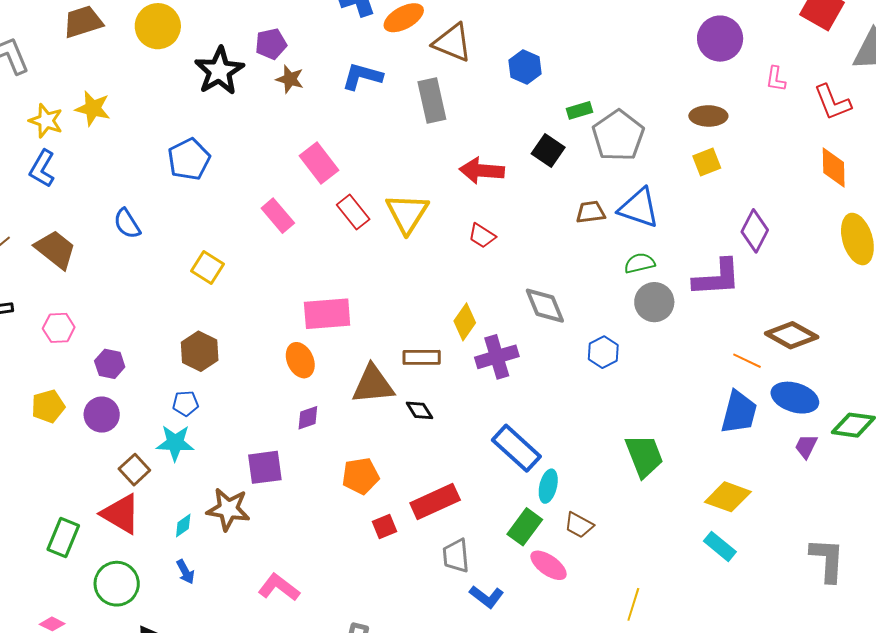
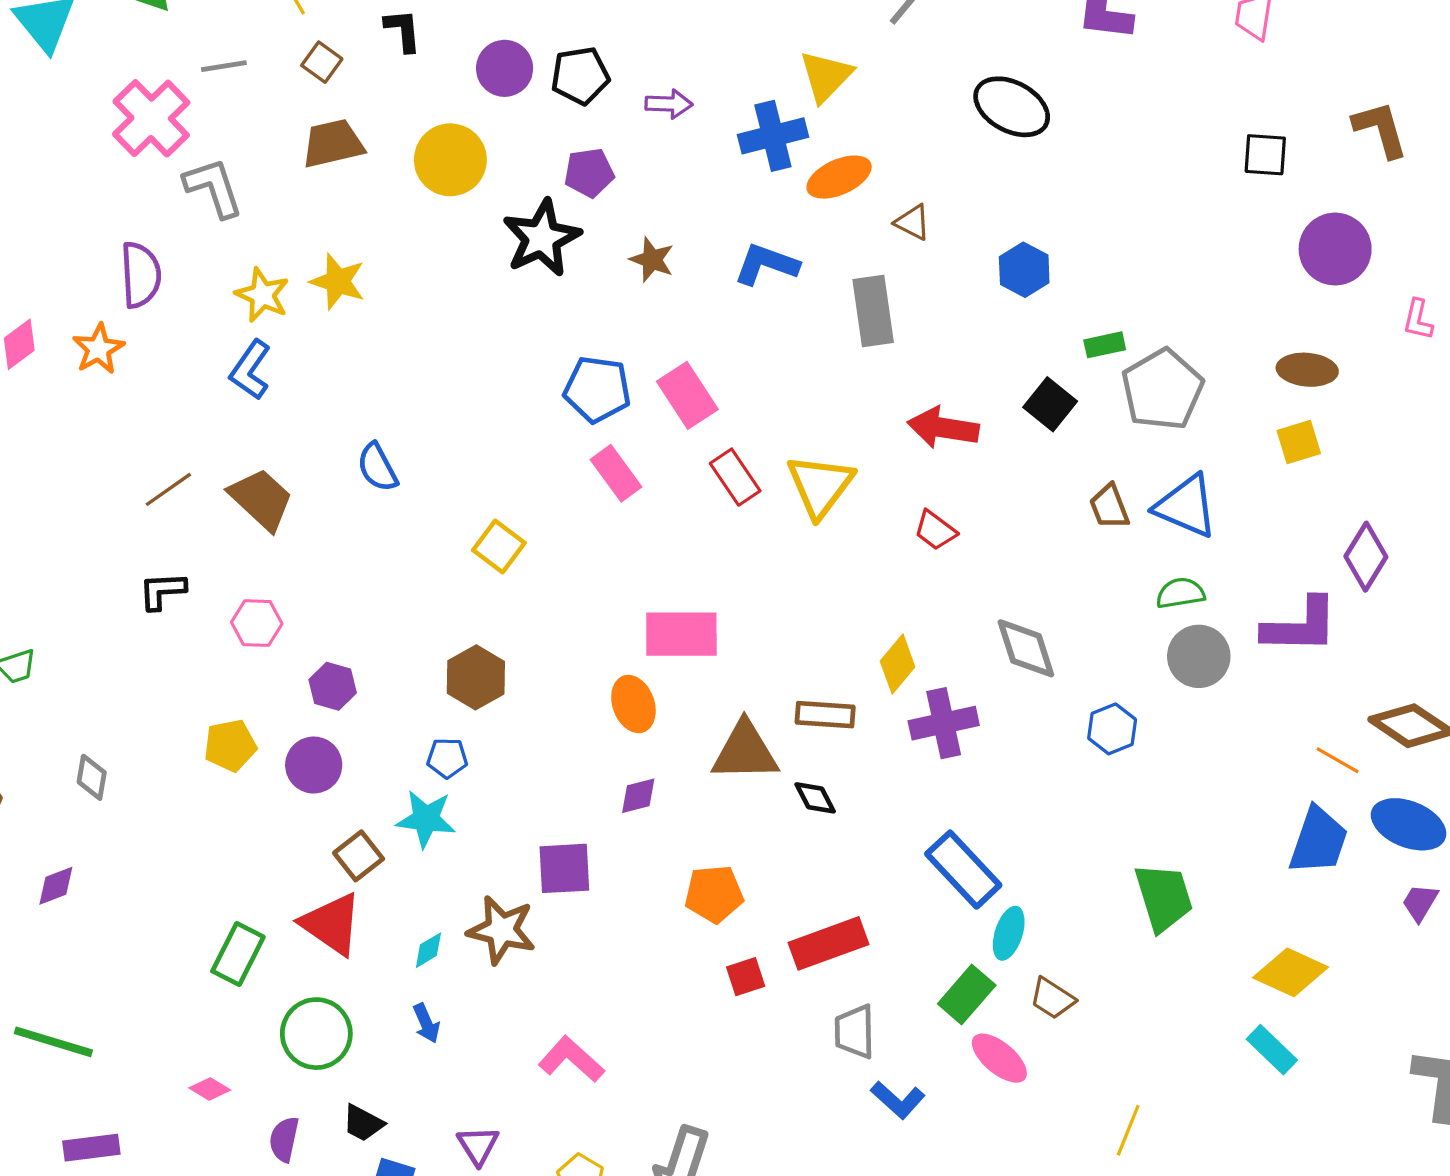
brown triangle: (452, 43) -> (913, 222), size x0.6
purple pentagon: (271, 44) -> (589, 173), moved
blue pentagon: (189, 159) -> (597, 389), moved, turned 30
brown trapezoid: (591, 212) -> (1109, 507), turned -108

